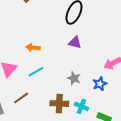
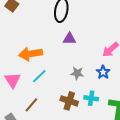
orange arrow: (33, 48) -> (31, 54), size x1.6
brown cross: (59, 104) -> (69, 101), turned 30

